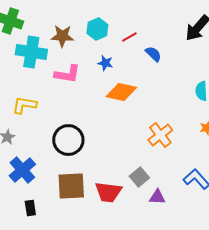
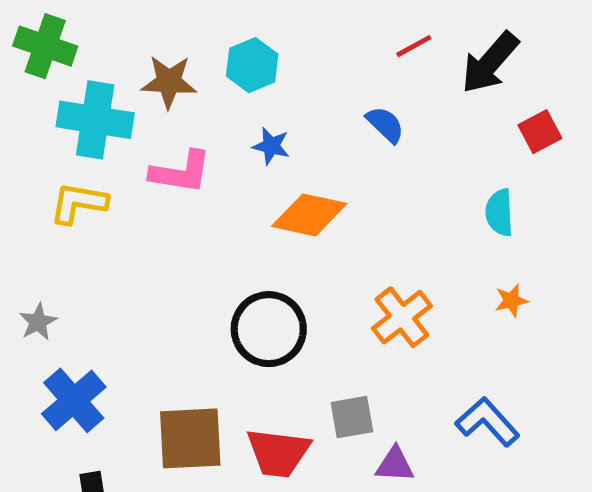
red line: (129, 37) -> (414, 46), moved
yellow L-shape: (24, 105) -> (78, 203), moved
black circle: (68, 140) -> (269, 329), moved
gray square: (139, 177) -> (352, 417), turned 30

